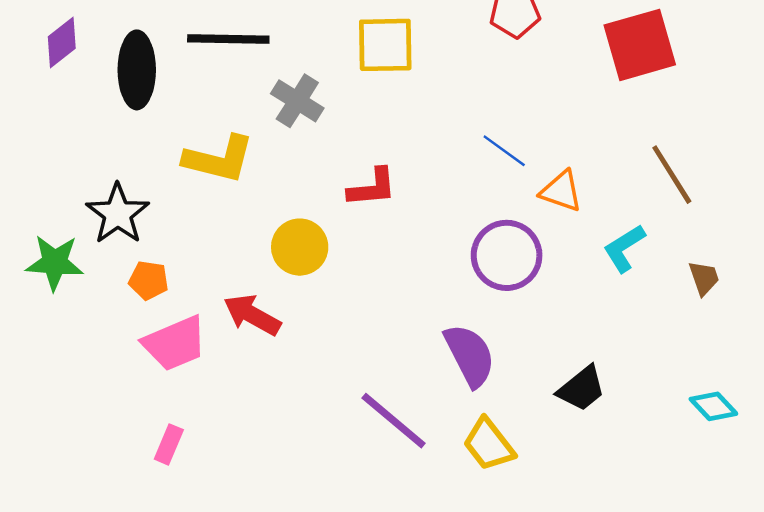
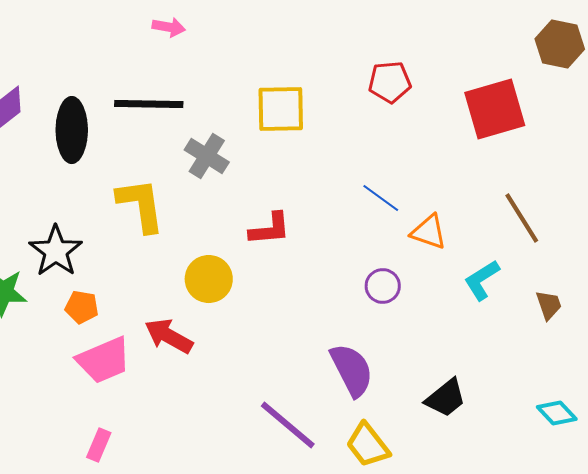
yellow L-shape: (219, 159) -> (141, 205), turned -112
purple circle: (507, 255) -> (383, 286), size x0.6

